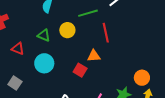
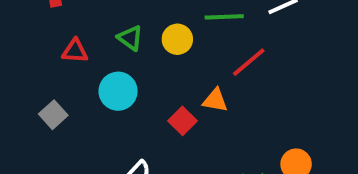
red line: (106, 33) -> (249, 62), turned 48
red triangle: (18, 49) -> (75, 51), turned -32

